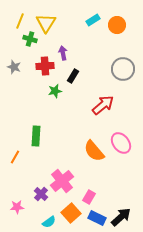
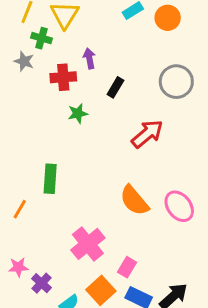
gray star: (14, 67) -> (24, 61), moved
black rectangle: (73, 76) -> (115, 87), moved
pink ellipse: (121, 143) -> (179, 206), moved
purple cross: (41, 194) -> (41, 283), moved
pink star: (17, 207) -> (18, 267), moved

